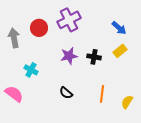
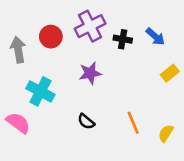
yellow rectangle: (120, 51) -> (170, 73), moved
black cross: (94, 57) -> (123, 39), moved
cyan cross: (31, 70) -> (40, 91), size x1.5
orange line: (102, 94) -> (133, 123), turned -30

